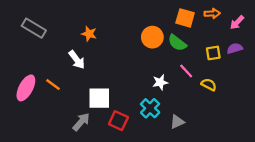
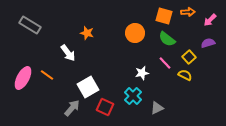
orange star: (89, 34) -> (87, 33), moved
green semicircle: (177, 43) -> (167, 39), moved
yellow square: (213, 53) -> (189, 57), moved, turned -32
white square: (99, 98) -> (88, 87), turned -30

